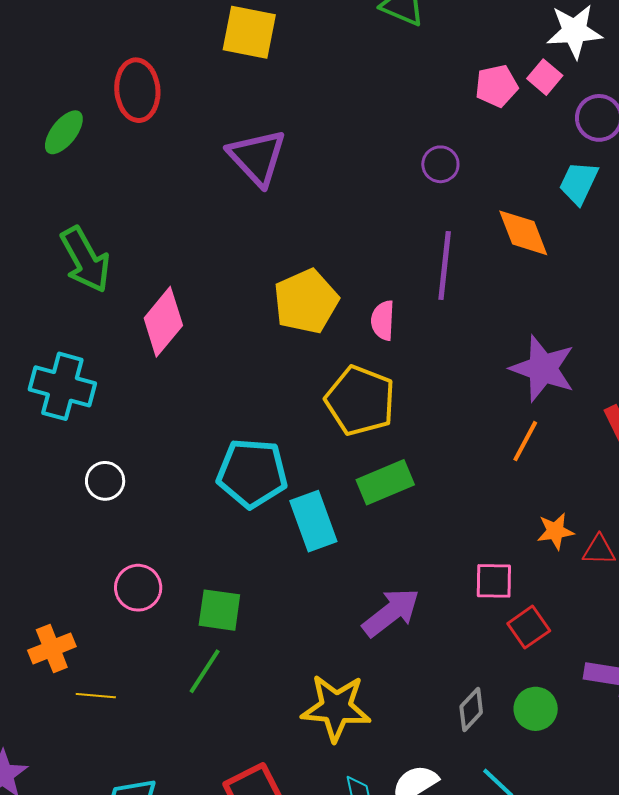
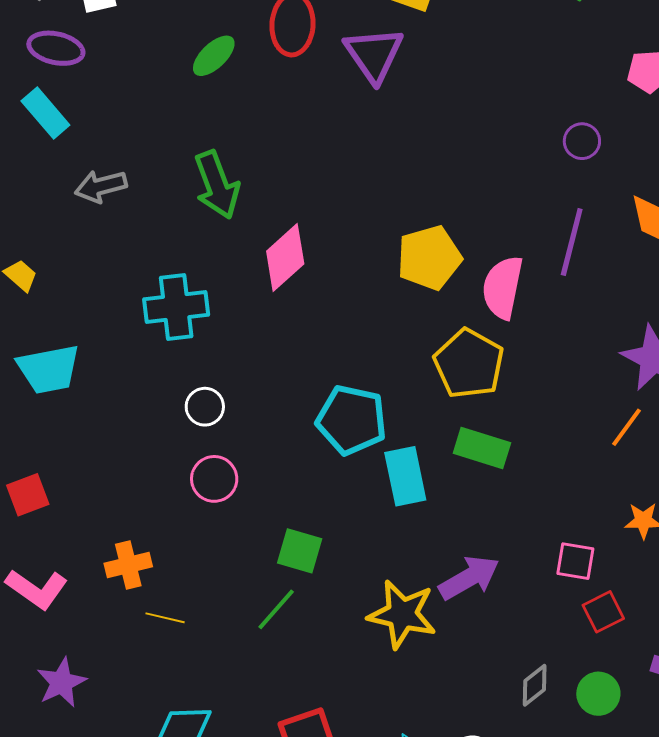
purple triangle: (257, 157) -> (374, 54), moved
pink semicircle: (383, 320) -> (503, 287), size x1.6
cyan cross: (62, 386) -> (176, 307), turned -30
green rectangle: (385, 482) -> (482, 448), turned 32
pink circle: (138, 588) -> (214, 479), moved
yellow star: (336, 708) -> (402, 614), moved

